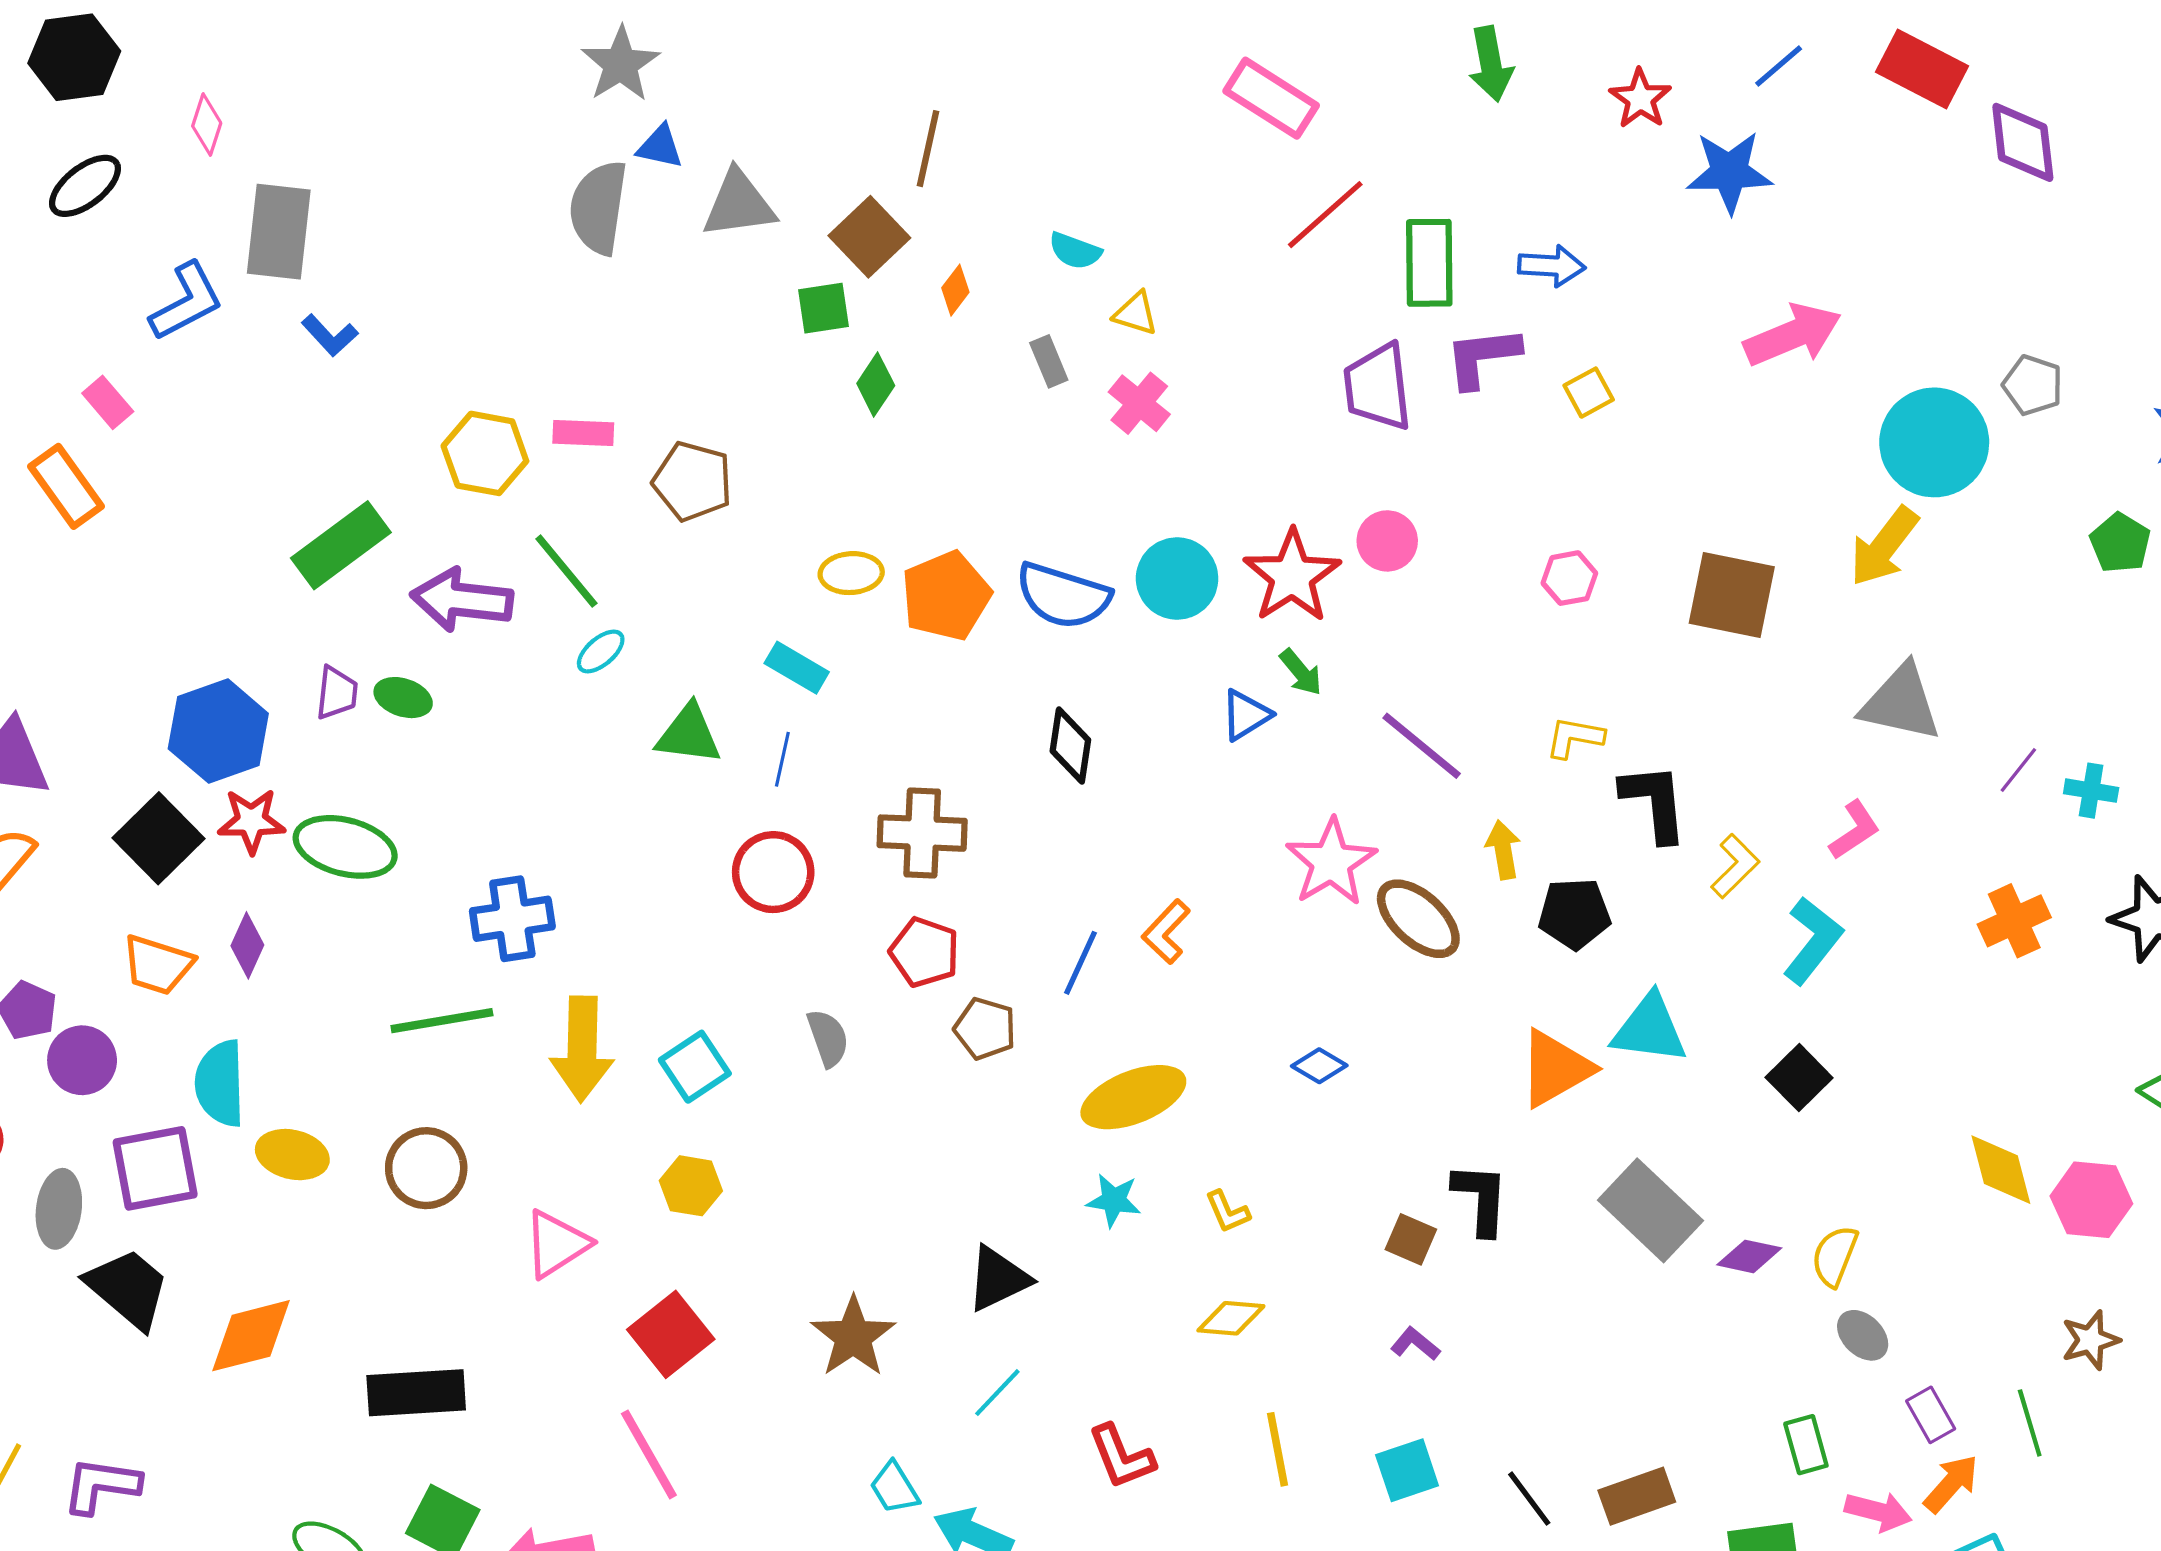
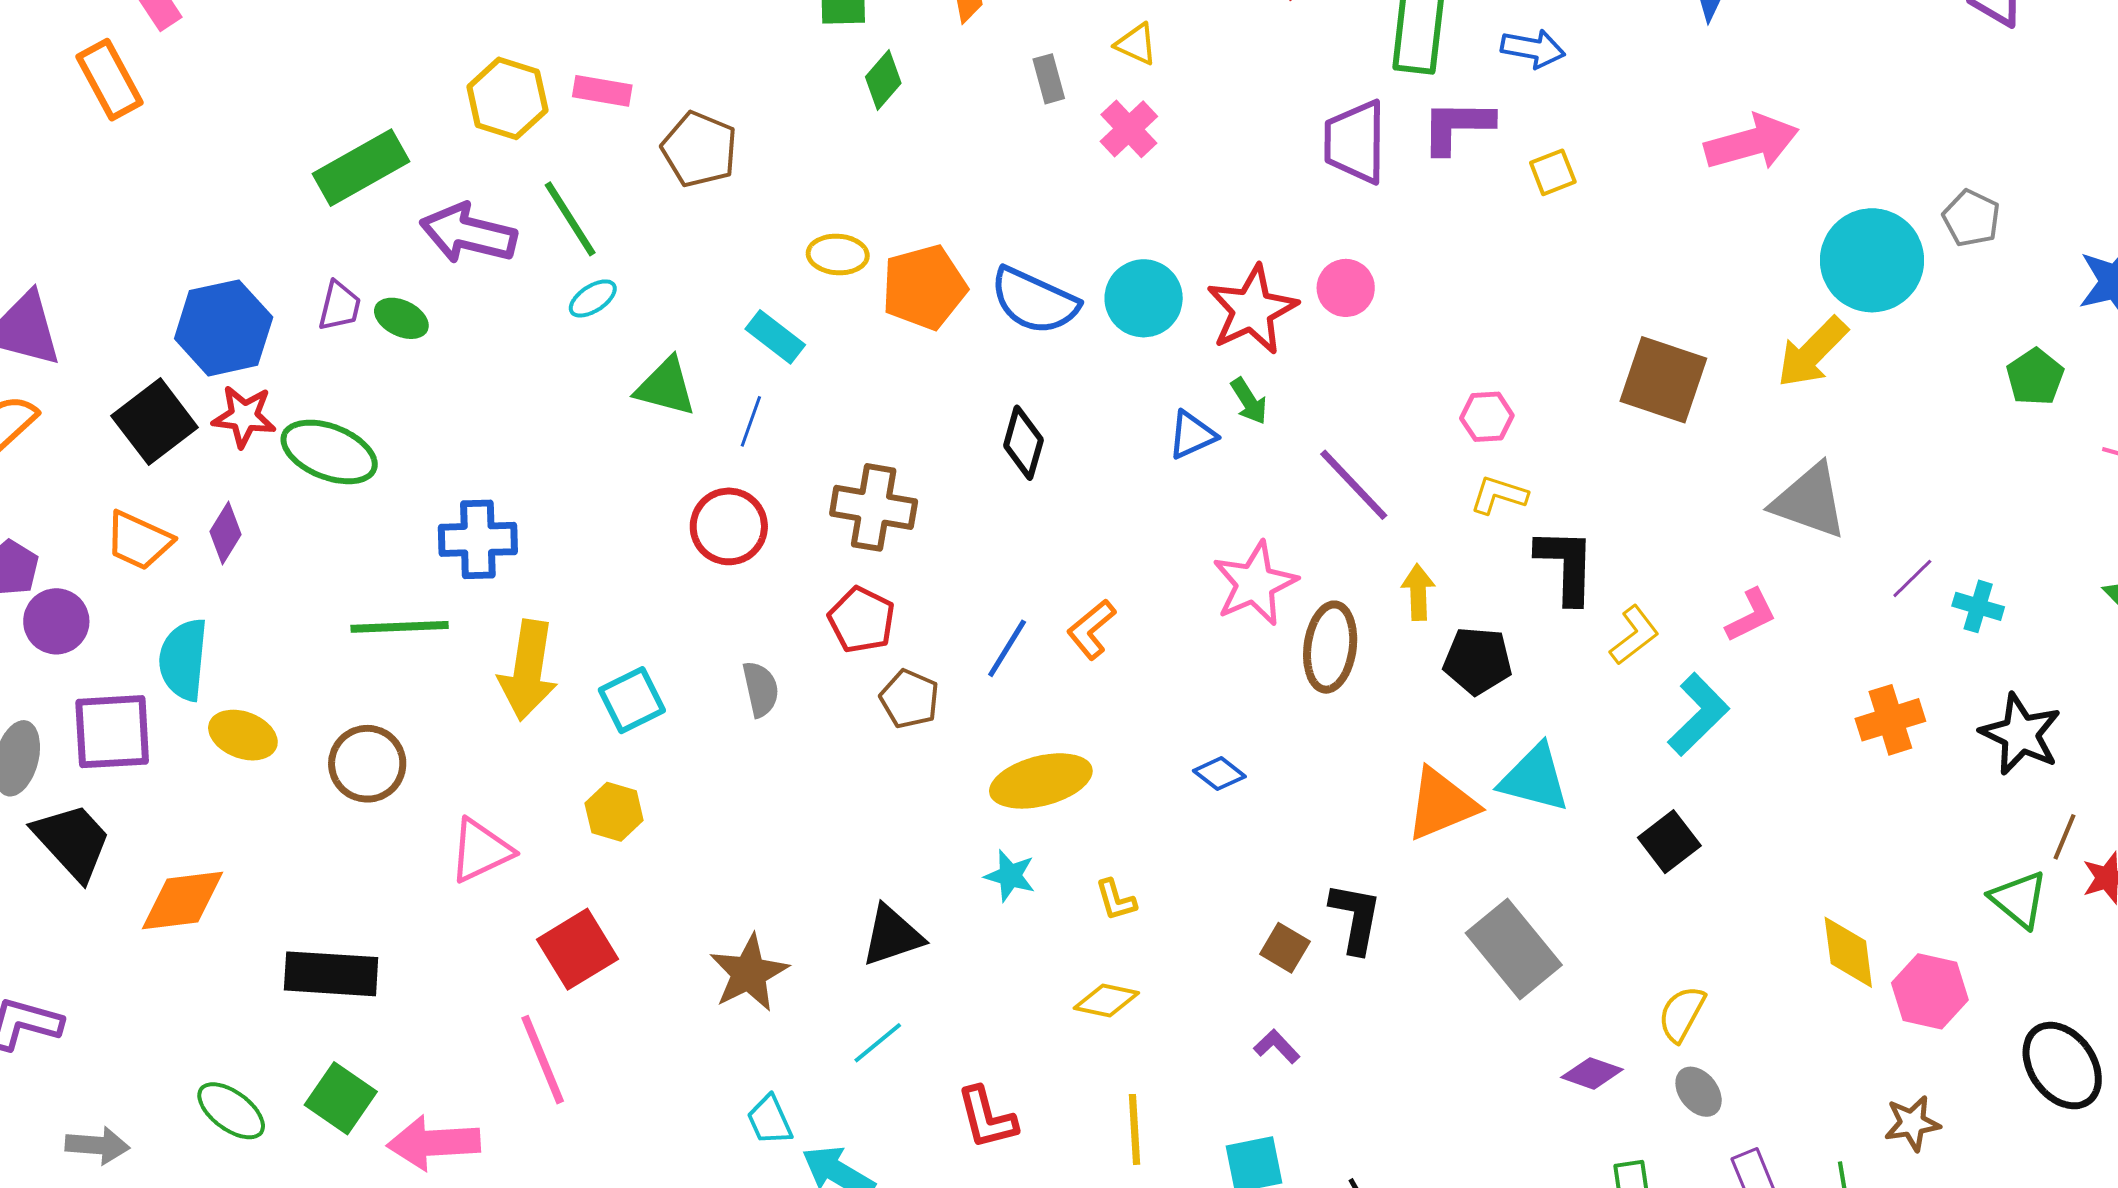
pink hexagon: (1569, 578) -> (1487, 417), moved
brown ellipse: (1418, 919) -> (1330, 647), turned 48
purple diamond: (1749, 1256) -> (1592, 1073), moved

